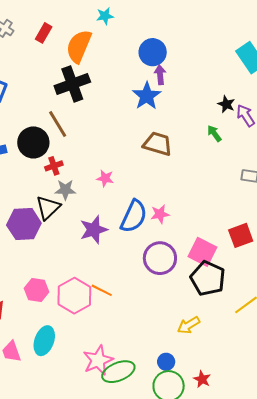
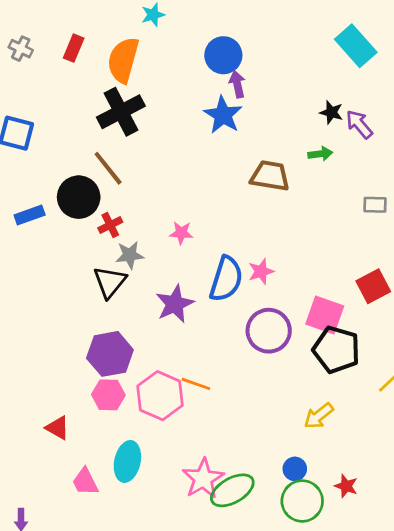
green arrow: (214, 133) -> (320, 154), turned 126
brown trapezoid: (158, 144) -> (270, 176), moved
purple hexagon: (24, 224) -> (110, 354), moved

